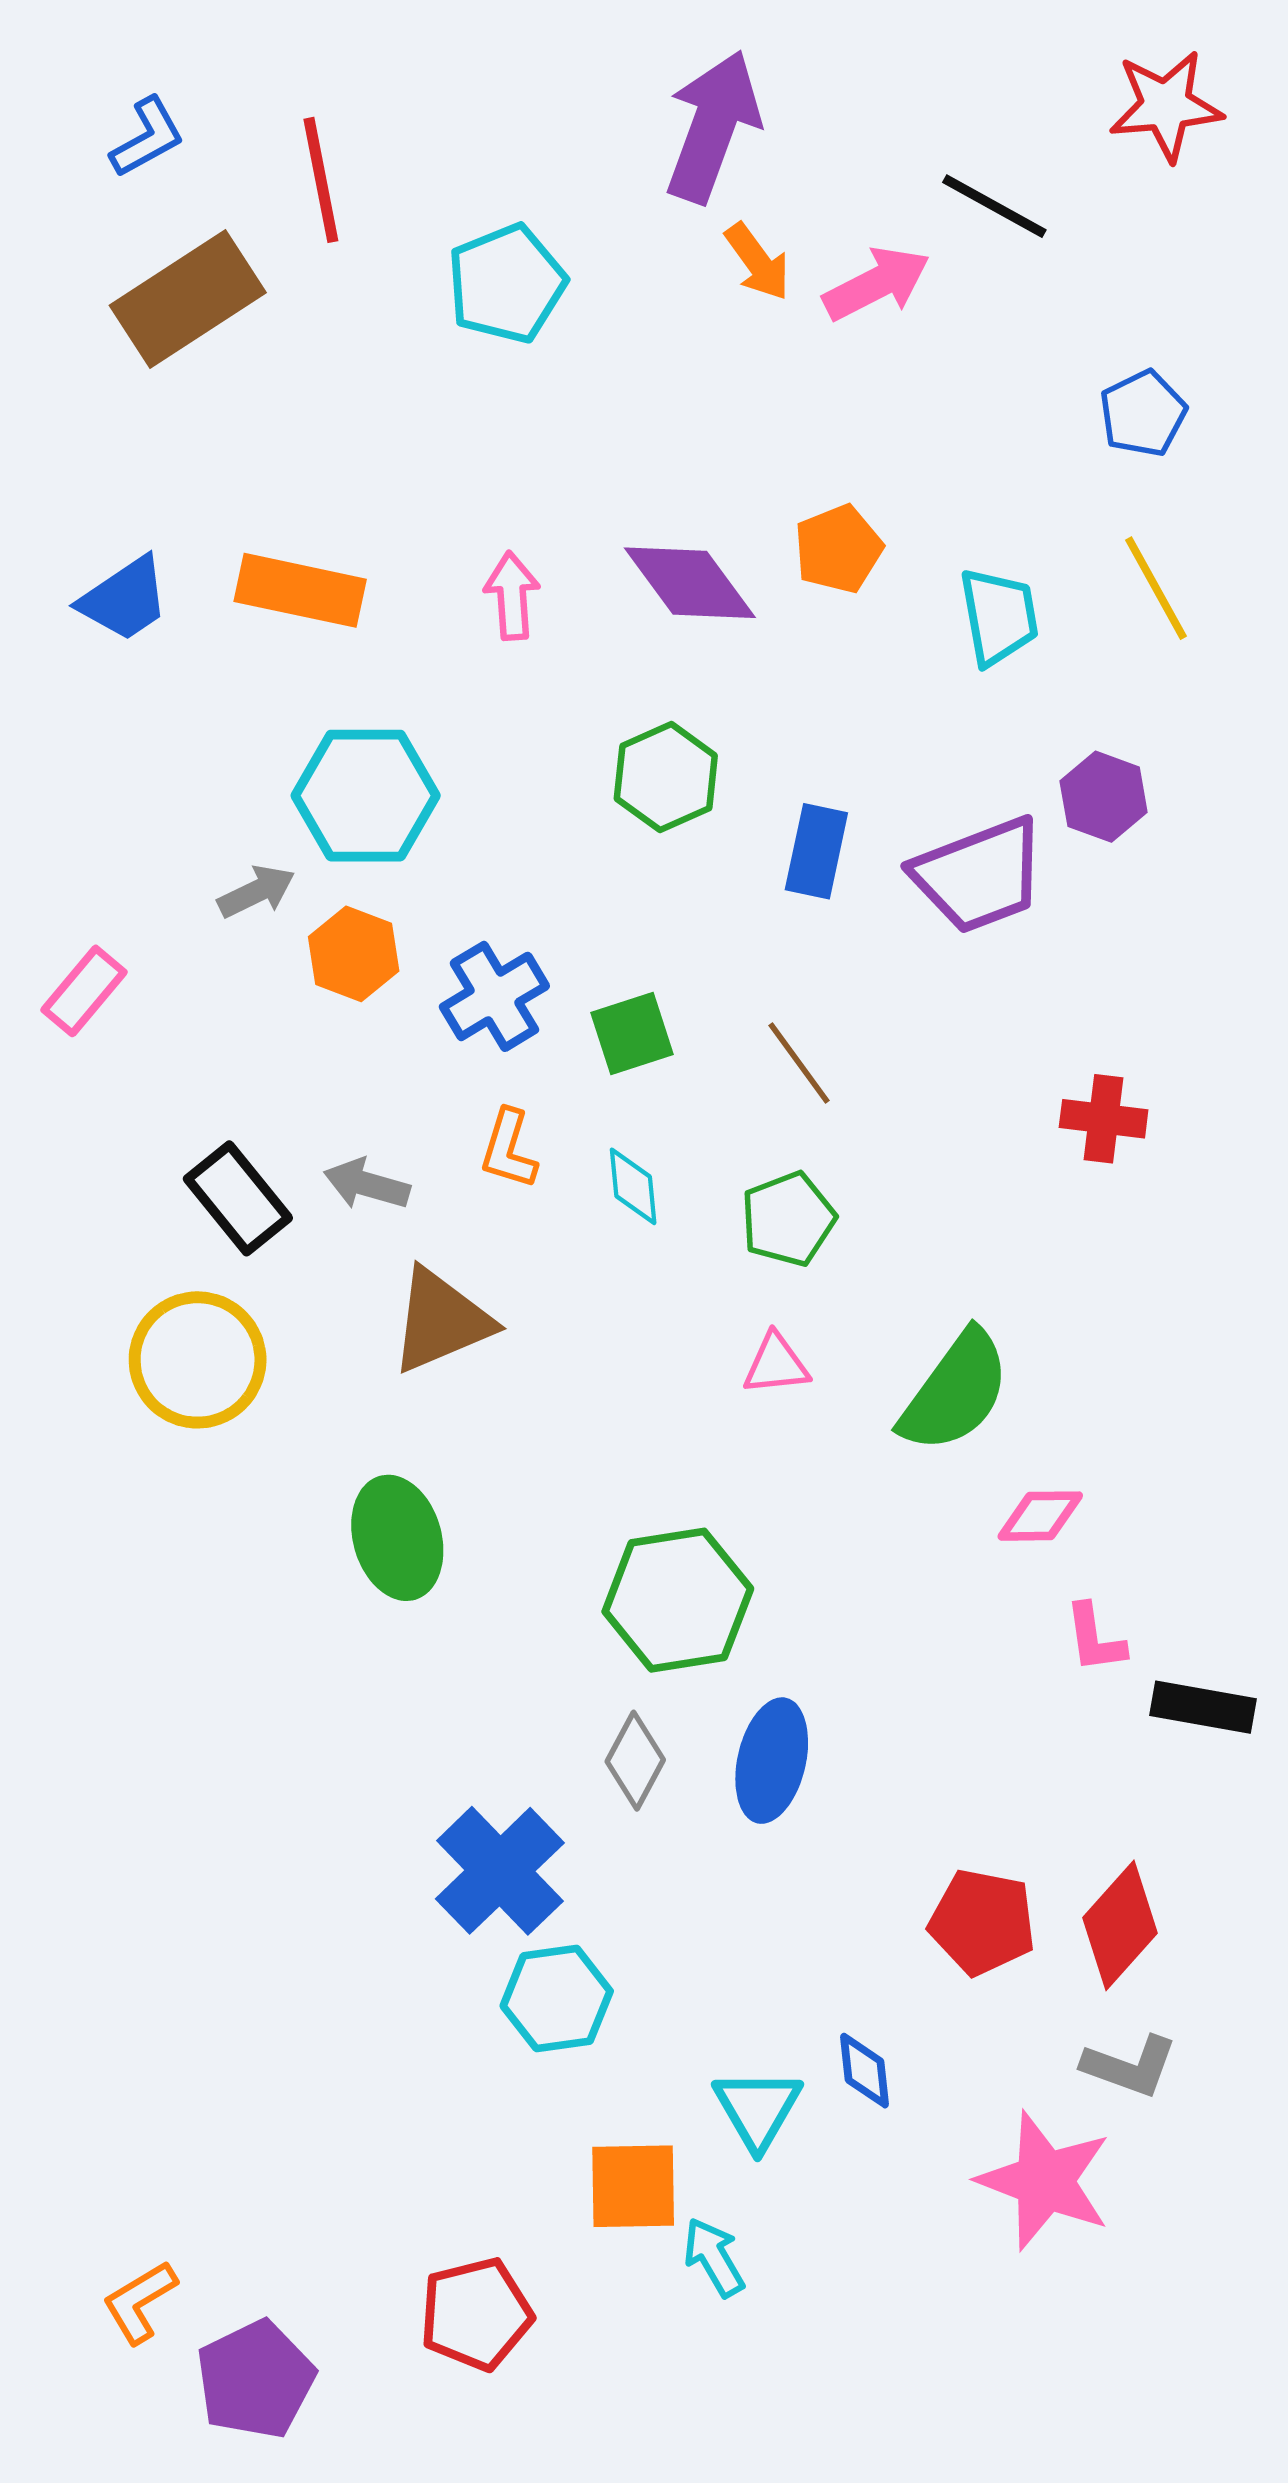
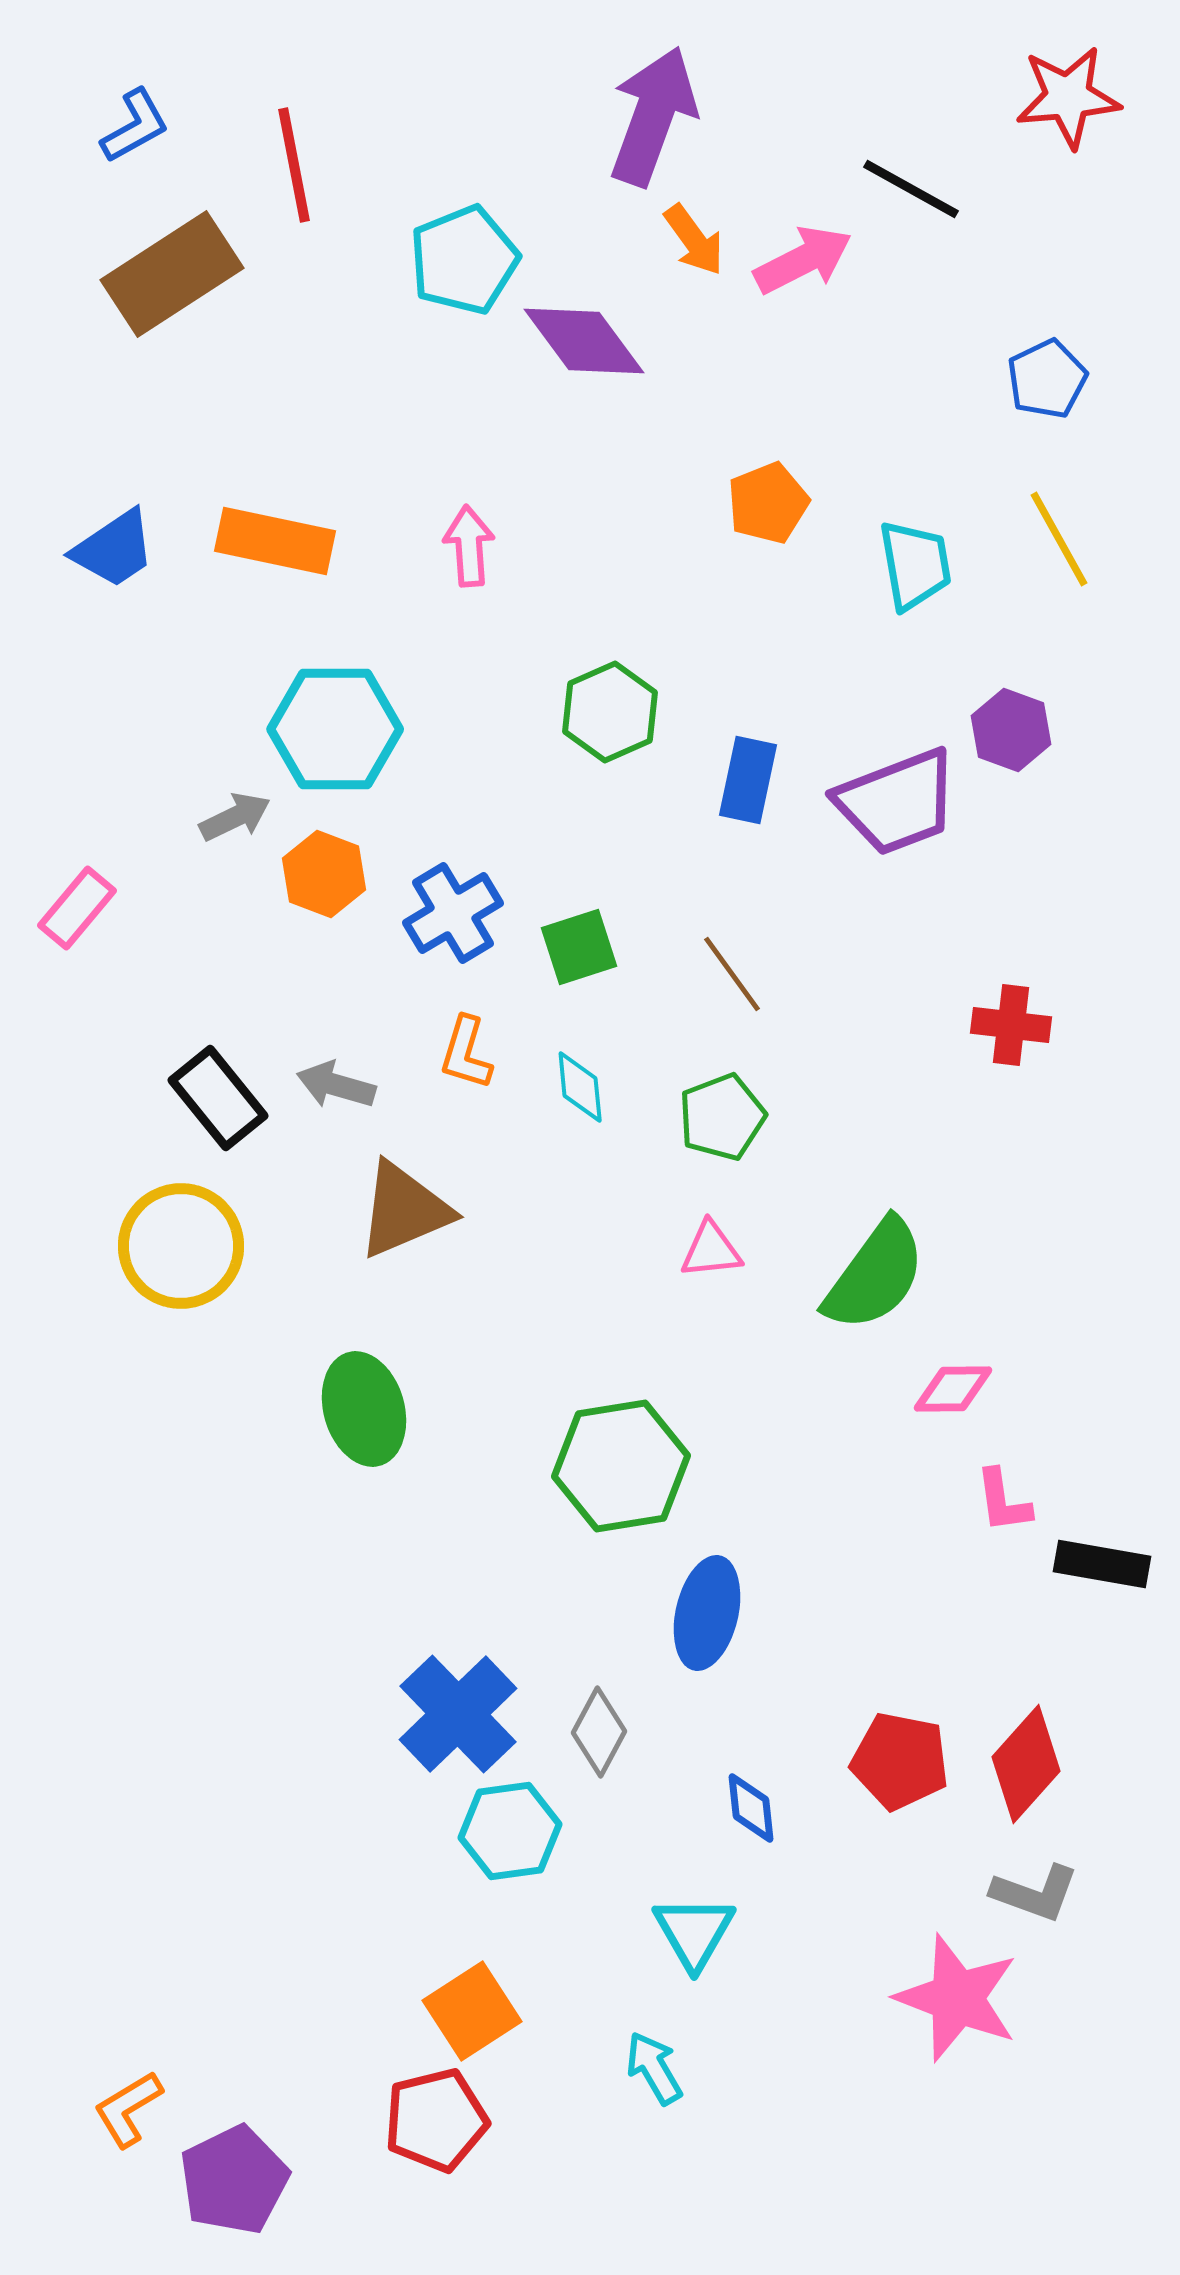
purple diamond: (690, 583) -> (584, 341), moved
gray diamond: (635, 1761) -> (599, 1732), moved
blue diamond: (865, 2071) -> (751, 1808), moved
orange square: (633, 2186) -> (472, 2011), moved, turned -32

